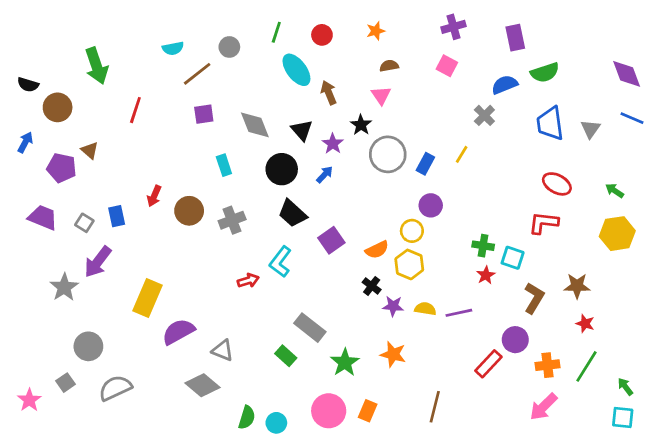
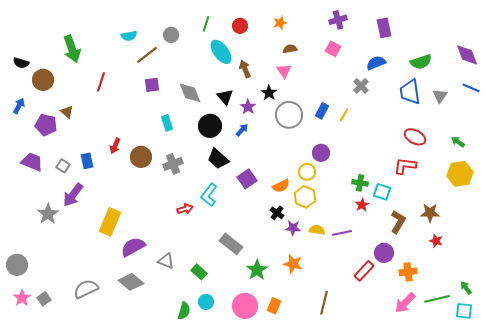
green semicircle: (545, 72) -> (421, 62), moved
blue rectangle: (425, 164) -> (322, 111), moved
gray circle: (88, 346) -> (17, 265), moved
green rectangle: (286, 356) -> (199, 272), moved
green line: (586, 366) -> (437, 299), moved, turned 45
gray square: (66, 383) -> (44, 299), moved
gray diamond: (202, 385) -> (131, 282), moved
cyan circle: (276, 423) -> (206, 302), moved

